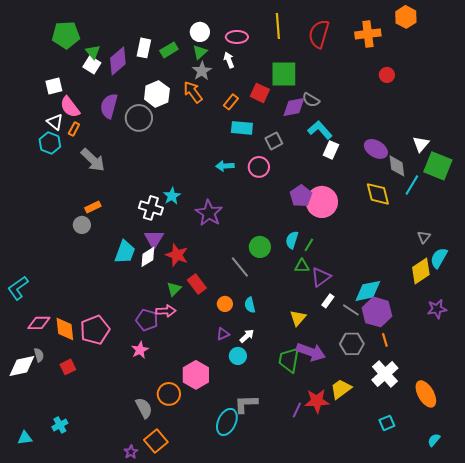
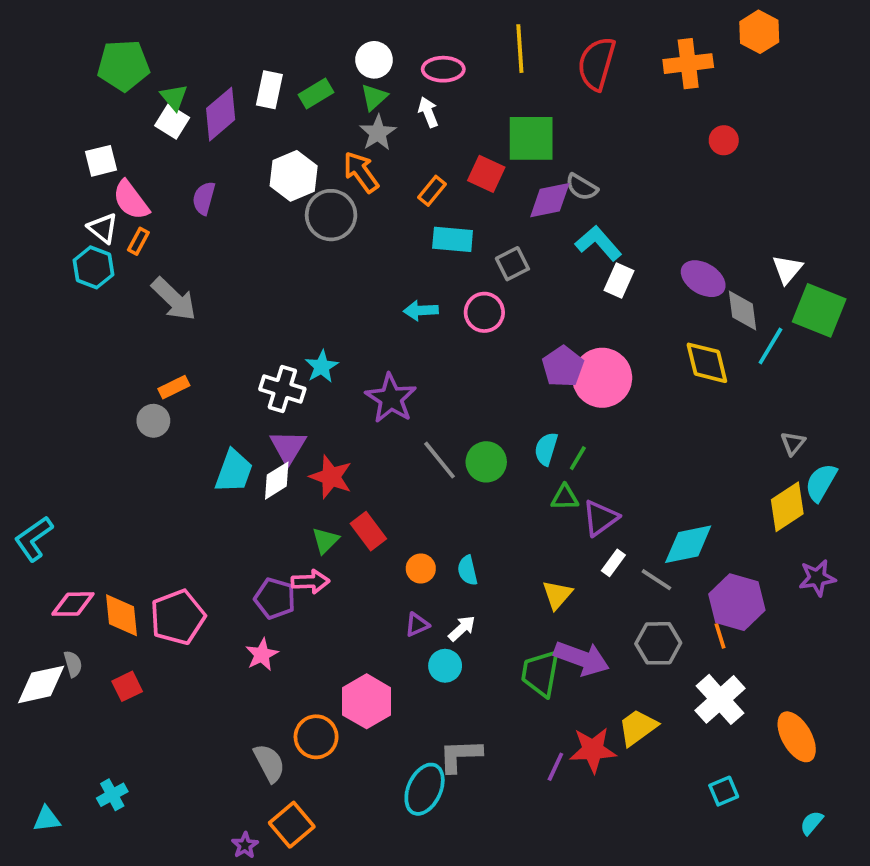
purple semicircle: (109, 106) -> (204, 198), size x0.7
gray circle: (139, 118) -> (331, 215), moved
gray line: (240, 267) -> (439, 460), moved
purple hexagon: (377, 312) -> (737, 602), moved

